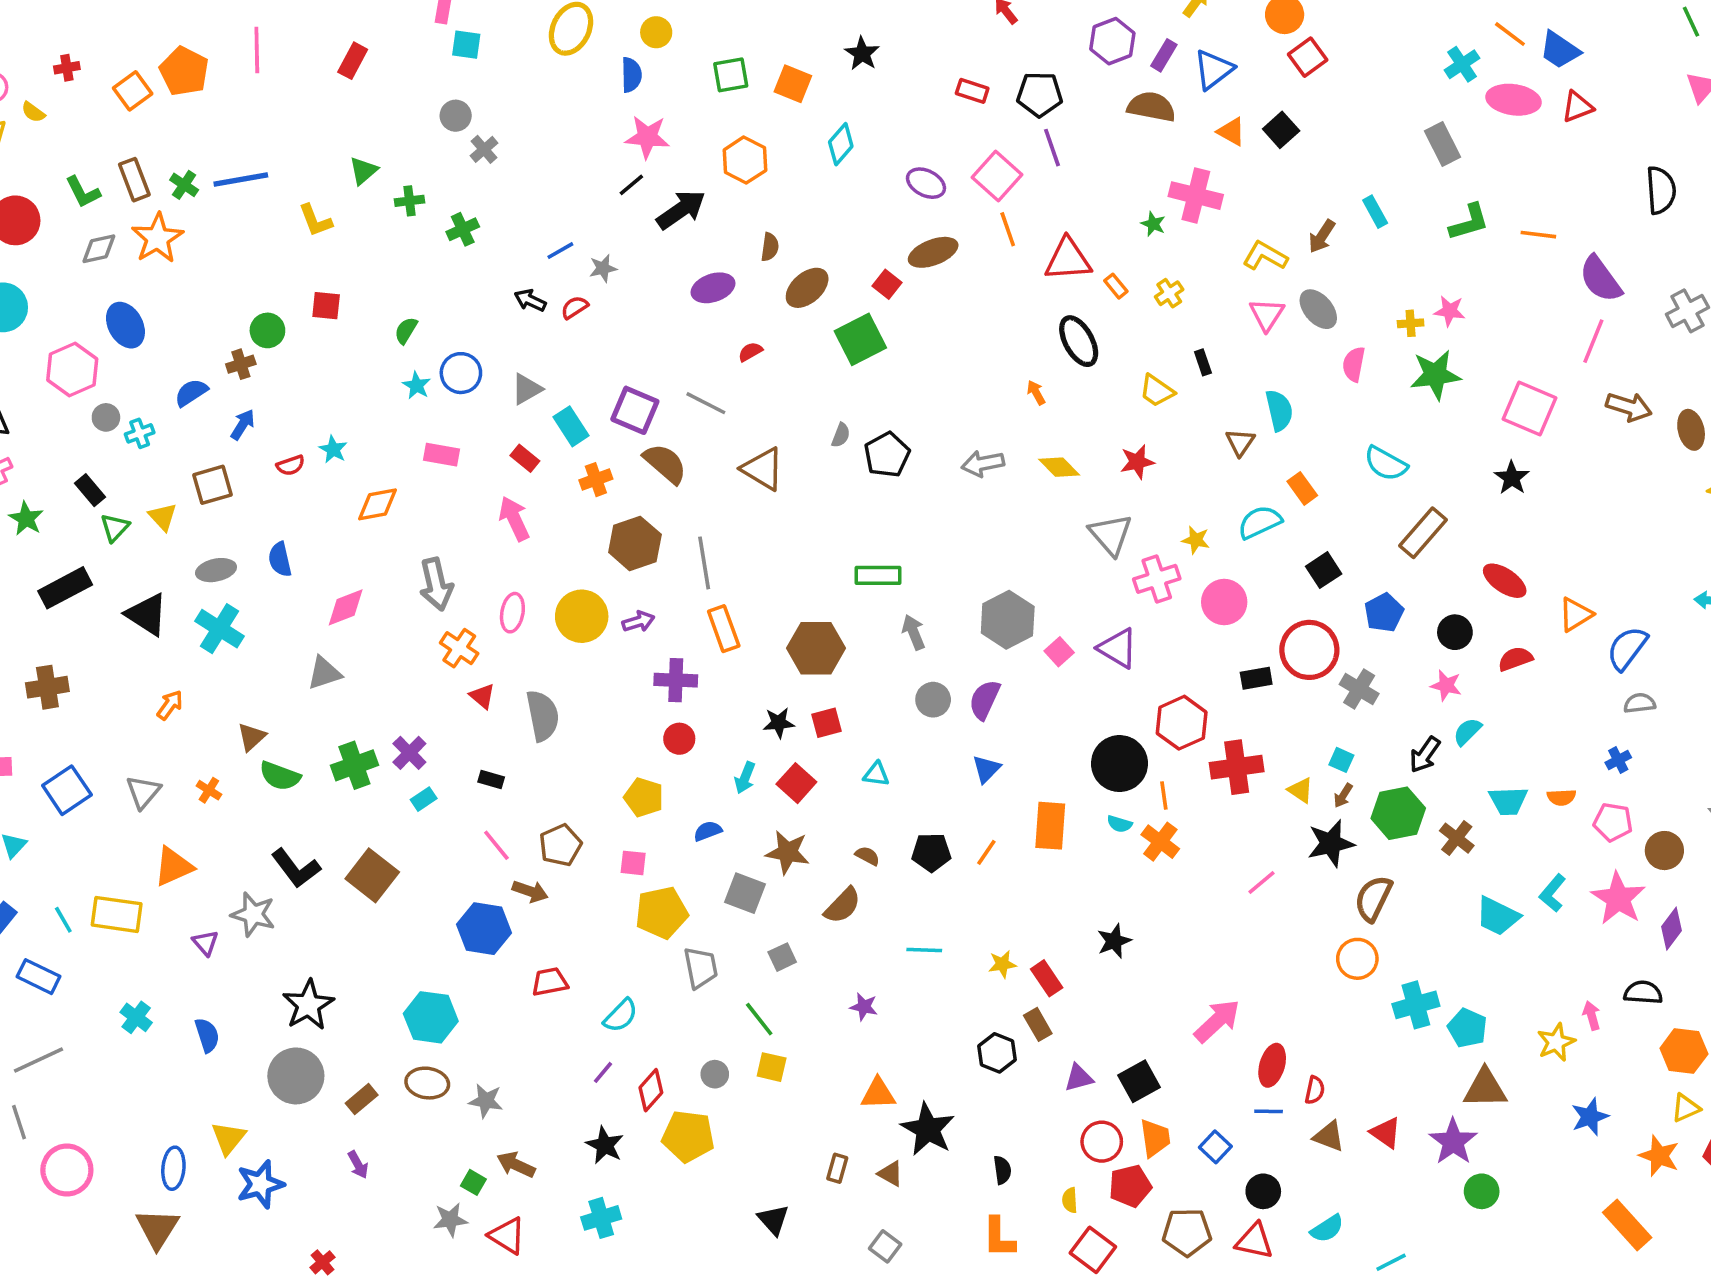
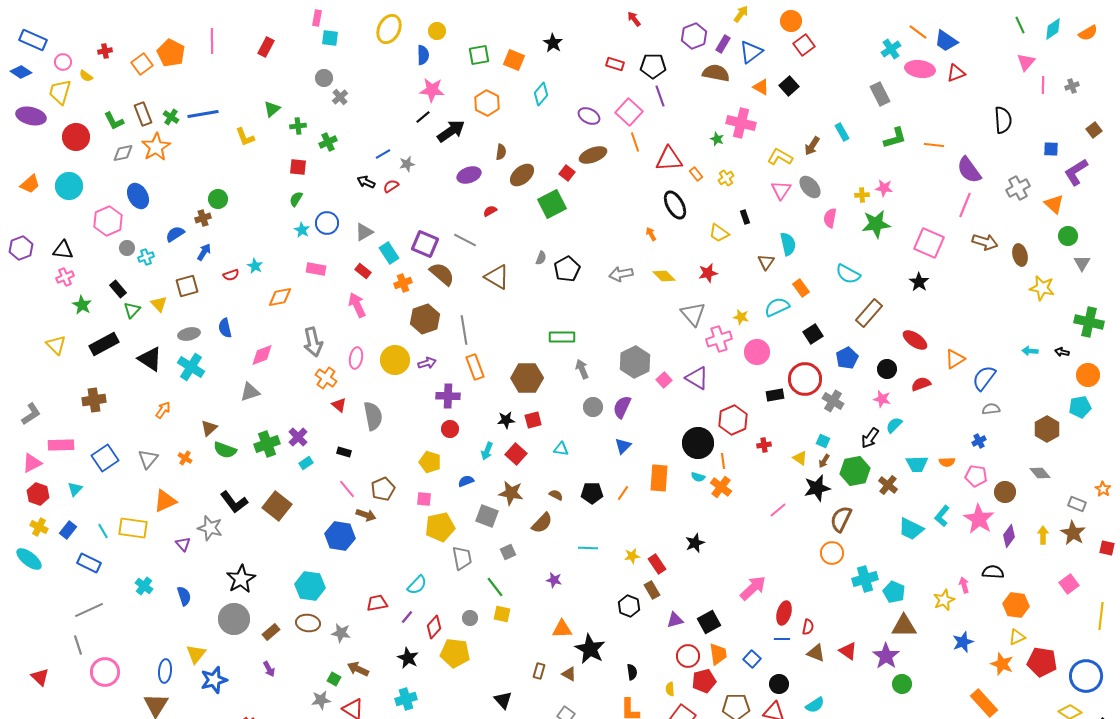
red square: (326, 306) -> (298, 167), moved
red cross: (1237, 767) -> (764, 445), size x0.5
red trapezoid: (550, 982) -> (377, 603), moved

